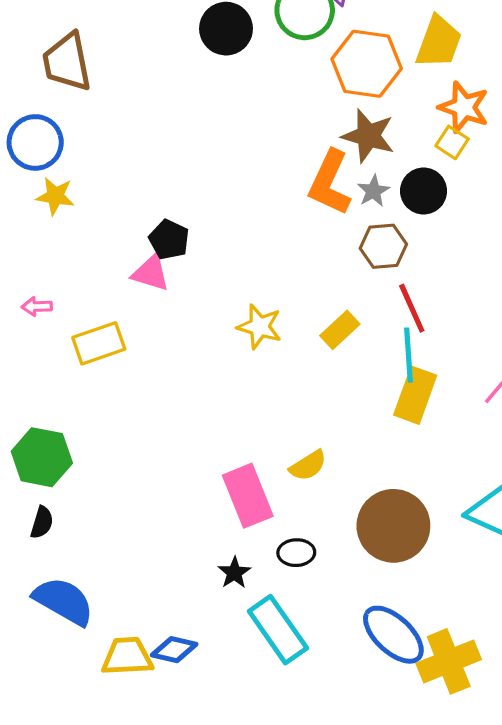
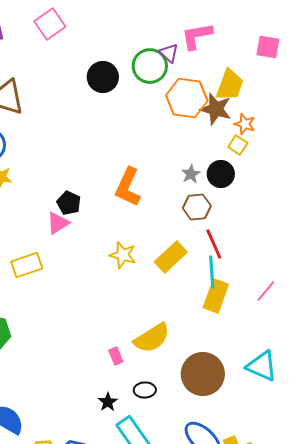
orange star: (464, 107) -> (245, 124), size x0.7
brown star: (368, 136) -> (216, 109), moved
orange L-shape: (330, 183) -> (128, 187), moved
pink triangle: (151, 273) -> (58, 223), turned -50
yellow rectangle: (340, 330) -> (171, 257), size x1.4
yellow semicircle: (308, 466) -> (152, 338), size x1.6
pink rectangle: (248, 496) -> (116, 356), size x0.5

